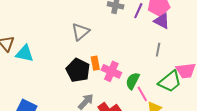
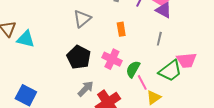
orange rectangle: (95, 63) -> (121, 29), moved

